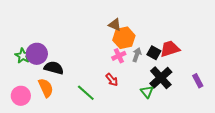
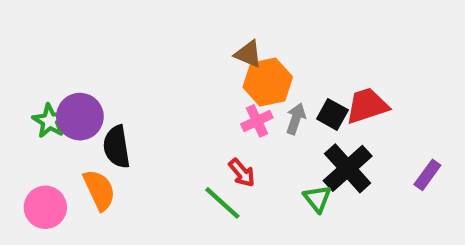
black semicircle: (54, 68) -> (117, 147), turned -114
purple rectangle: (198, 81) -> (427, 175), turned 64
green line: (86, 93) -> (222, 203), moved

